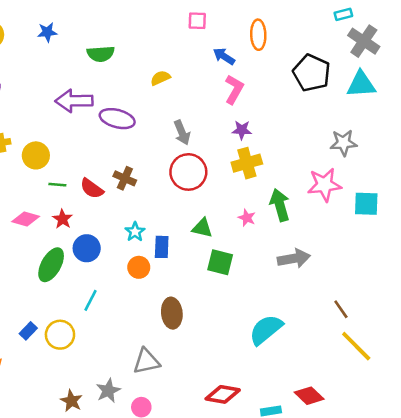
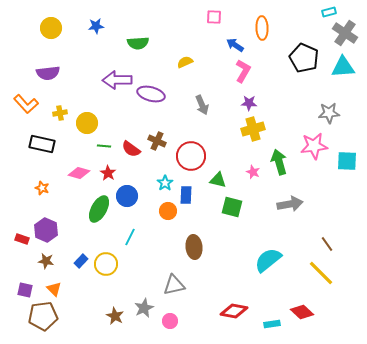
red circle: (188, 172) -> (191, 156), moved
yellow line: (356, 346) -> (321, 273), moved

